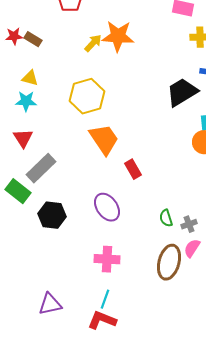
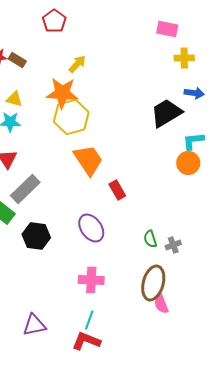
orange star: (118, 36) -> (62, 93), moved
pink semicircle: (192, 248) -> (161, 304), moved, turned -54

